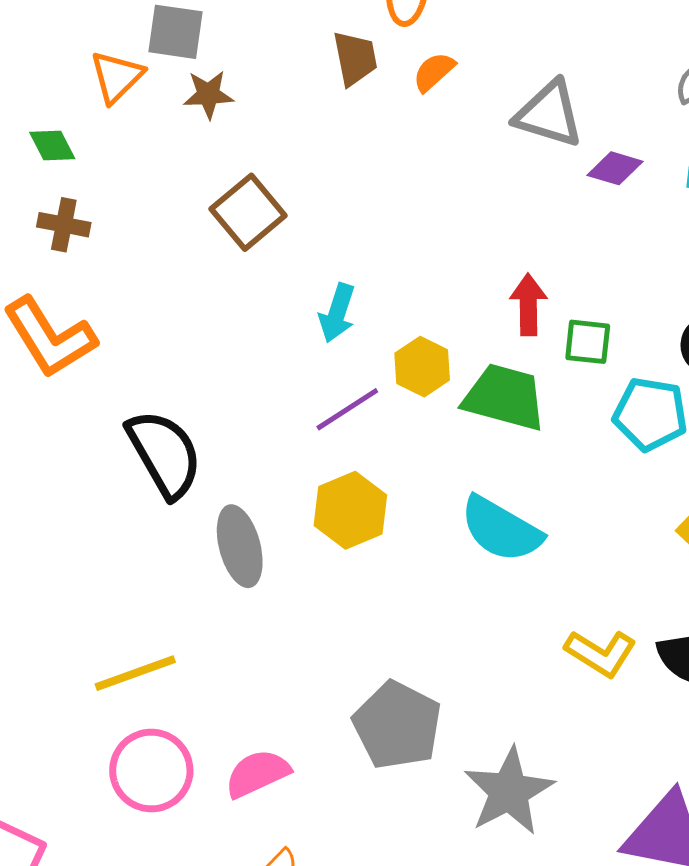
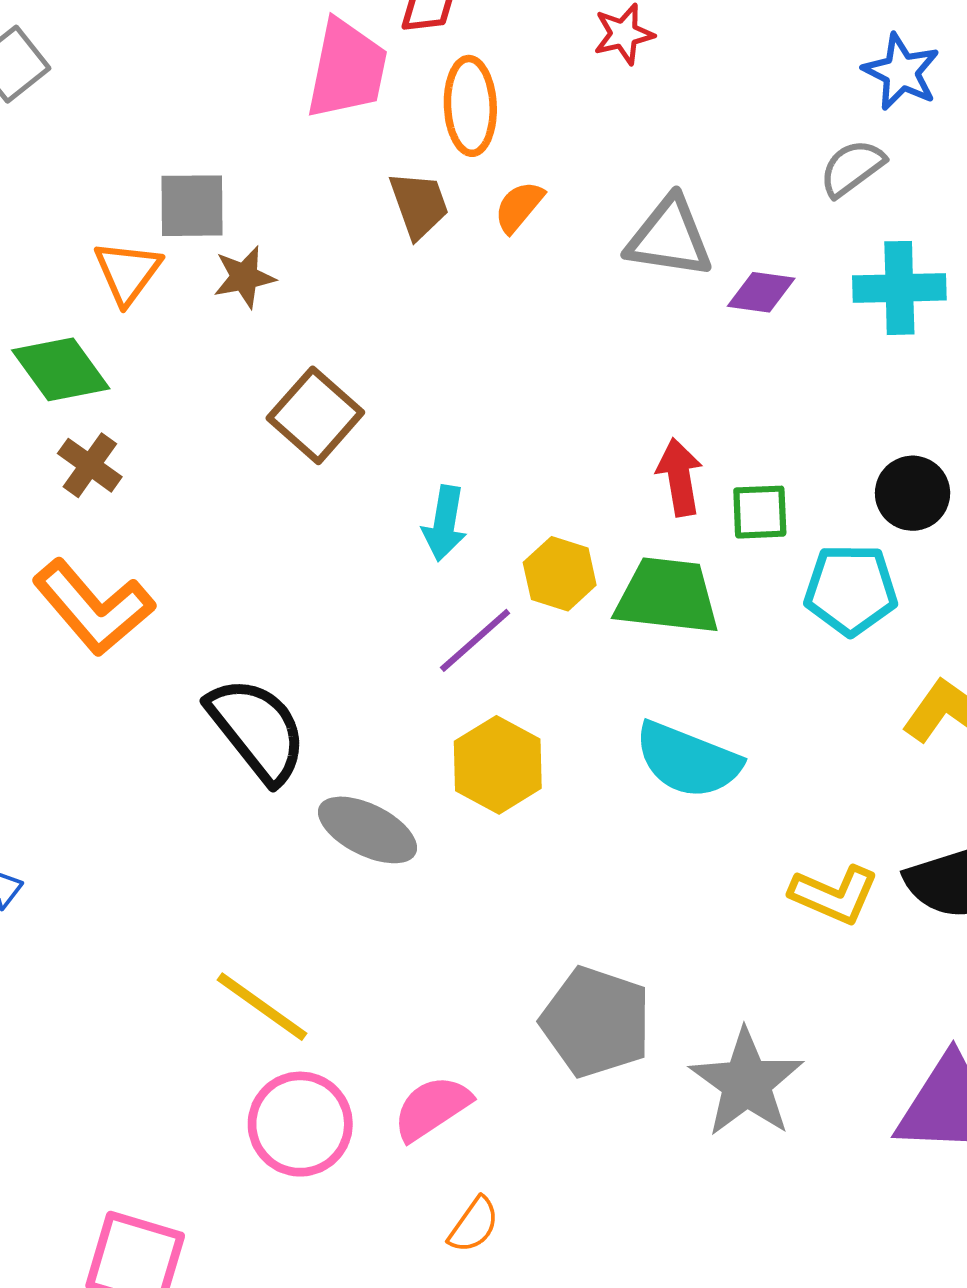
green diamond: (52, 145) -> (61, 369), size x1.6
brown cross: (64, 225) -> (90, 465), turned 33
gray ellipse: (240, 546) -> (368, 830), turned -40
yellow line: (135, 673) -> (262, 1007), turned 64

